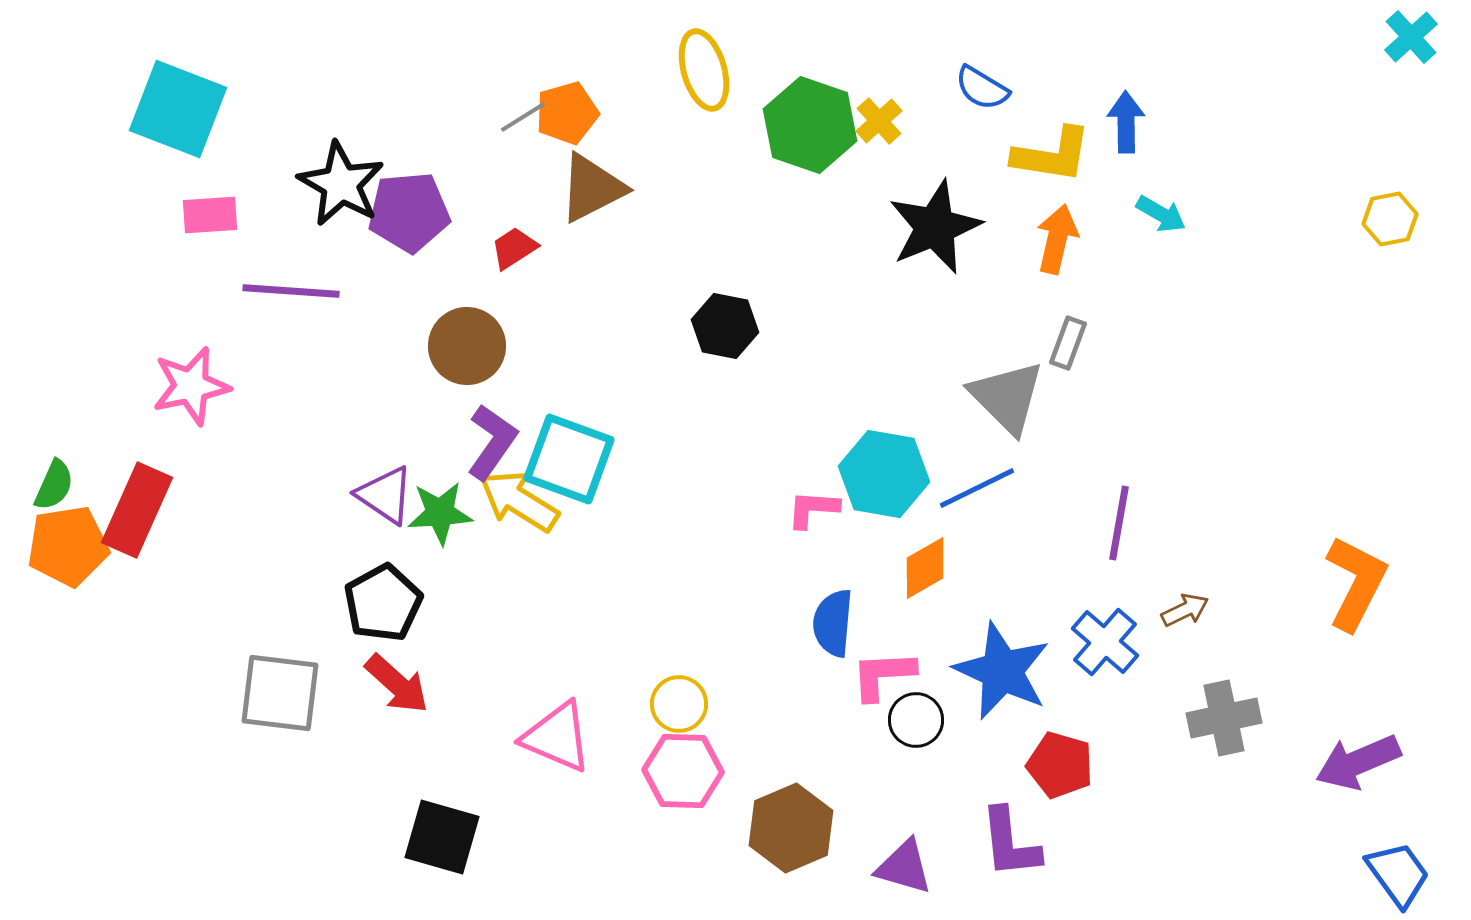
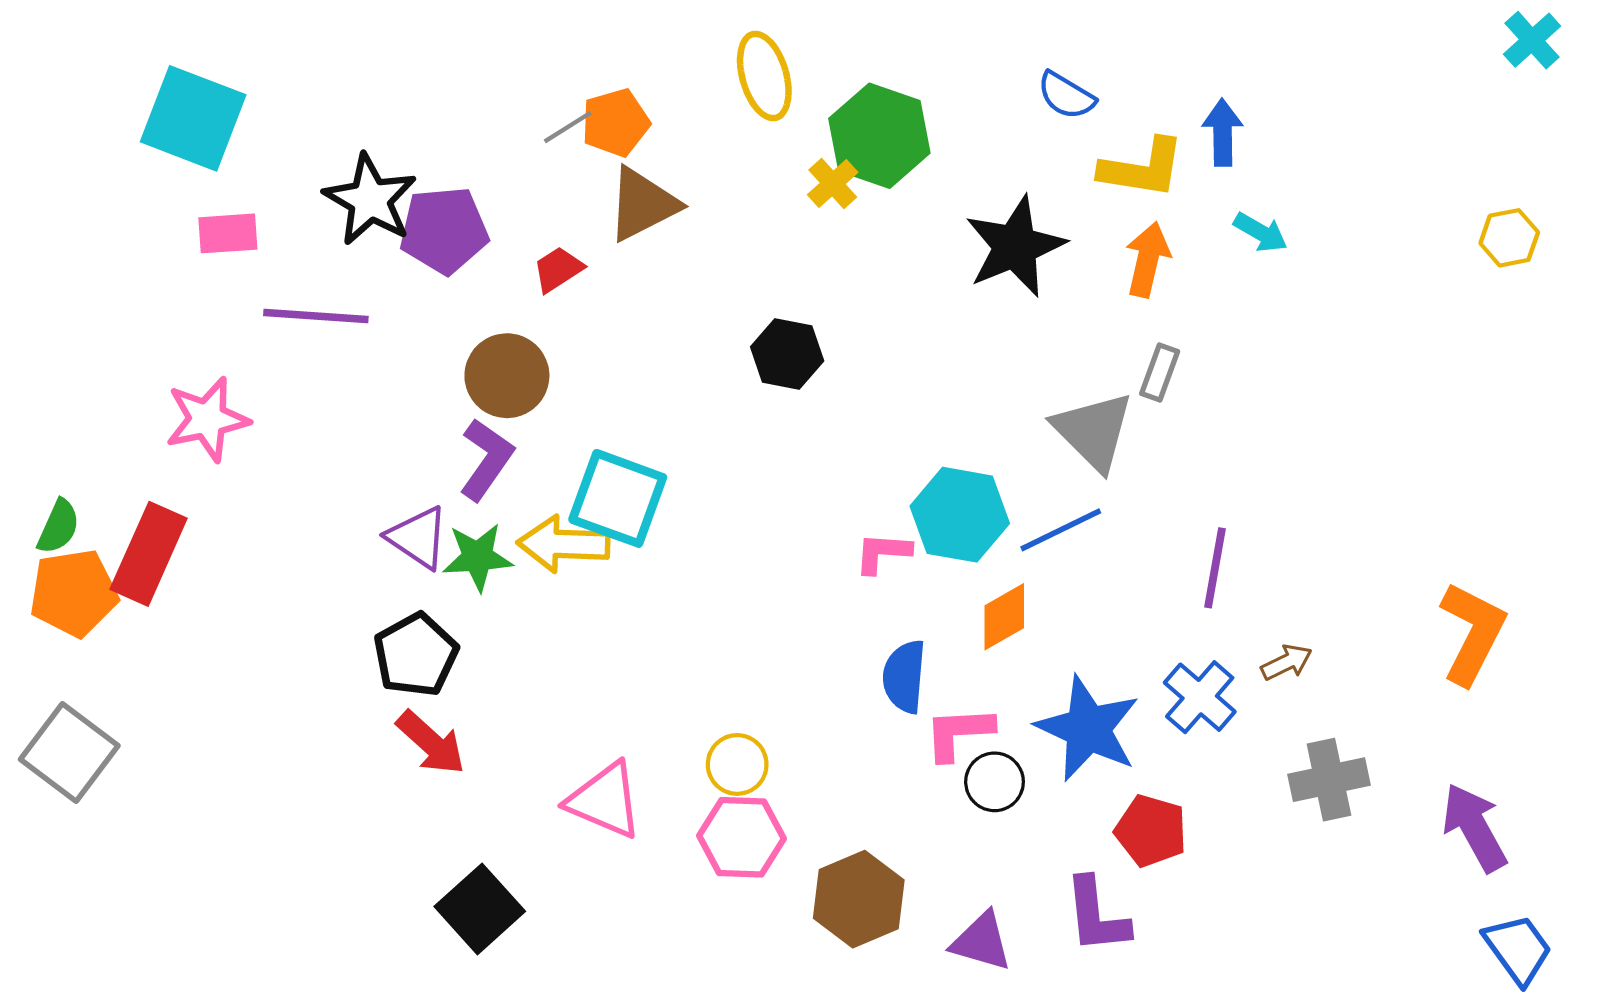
yellow cross: (879, 121) -> (833, 184), moved
purple L-shape: (492, 442) -> (486, 459), moved
yellow arrow: (519, 501) -> (563, 544), turned -30
gray square: (280, 693) -> (69, 753), moved, turned 30
purple arrow: (1358, 762) -> (1474, 827), turned 84
black square: (442, 837) -> (480, 909), turned 32

